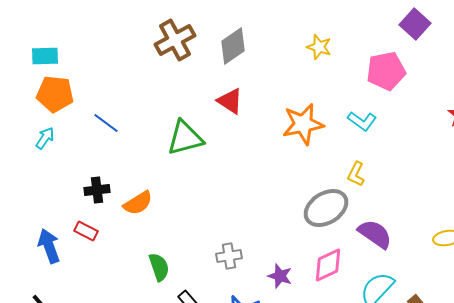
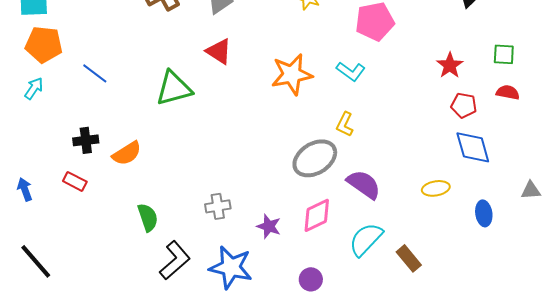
blue arrow: (49, 246) -> (25, 189), moved, size x0.7

